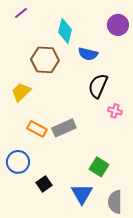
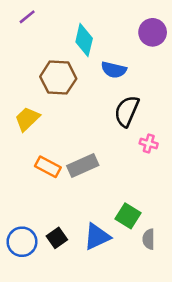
blue circle: (18, 162) -> (22, 242), moved
blue triangle: (82, 194) -> (97, 237), moved, turned 35
gray semicircle: (115, 202) -> (149, 239), moved, size x0.7

